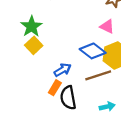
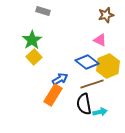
orange rectangle: (55, 88) -> (53, 95), size x1.5
black semicircle: (68, 98) -> (84, 104), moved

